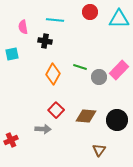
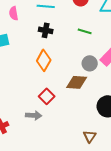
black cross: (45, 41) -> (46, 30), moved
green line: (80, 67) -> (85, 31), moved
brown diamond: (86, 116) -> (77, 82), moved

